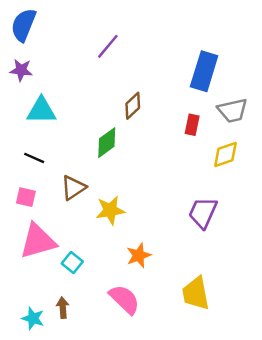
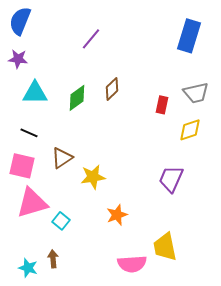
blue rectangle: (204, 71) -> (189, 36), moved
green diamond: (107, 143) -> (77, 98), moved
pink square: (26, 197) -> (22, 166), size x1.5
pink semicircle: (124, 299) -> (132, 264), moved, turned 132

